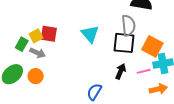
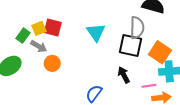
black arrow: (121, 71) -> (124, 75), turned -56
pink line: (144, 71) -> (149, 86), moved
orange circle: (36, 76) -> (52, 63), moved

